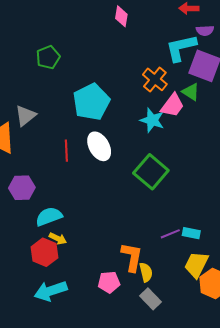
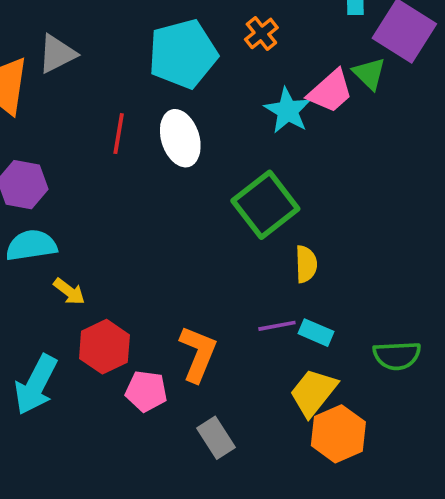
orange cross: (155, 79) -> (261, 33), moved, size x0.7
cyan semicircle: (49, 216) -> (31, 245), moved
red hexagon: (45, 252) -> (104, 347), moved
yellow semicircle: (146, 272) -> (306, 264), moved
cyan arrow: (51, 291) -> (36, 385), turned -56

